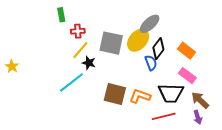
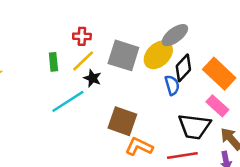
green rectangle: (61, 15) -> (53, 62), moved
orange rectangle: (186, 51) -> (219, 74), size x1.4
orange L-shape: (140, 96) -> (139, 147), moved

